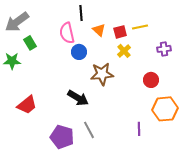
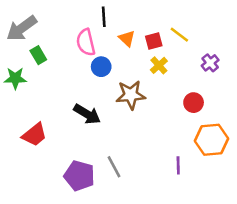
yellow line: (140, 27) -> (179, 35), turned 49
purple cross: (164, 49) -> (210, 63), turned -32
black arrow: (78, 98) -> (87, 114), moved

